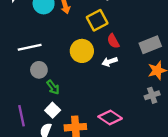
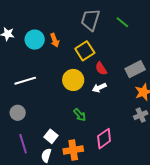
gray circle: (39, 70) -> (18, 113), moved
green arrow: (53, 87) -> (80, 115), moved
pink diamond: (110, 118) -> (104, 139), turned -65

